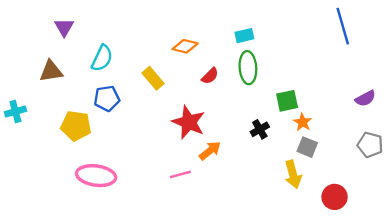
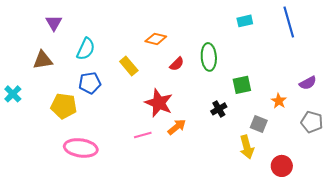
cyan rectangle: (244, 36) -> (245, 21), moved
cyan cross: (15, 112) -> (13, 94), turned -30
orange star: (303, 122) -> (279, 101), moved
pink line: (180, 174) -> (143, 135), moved

